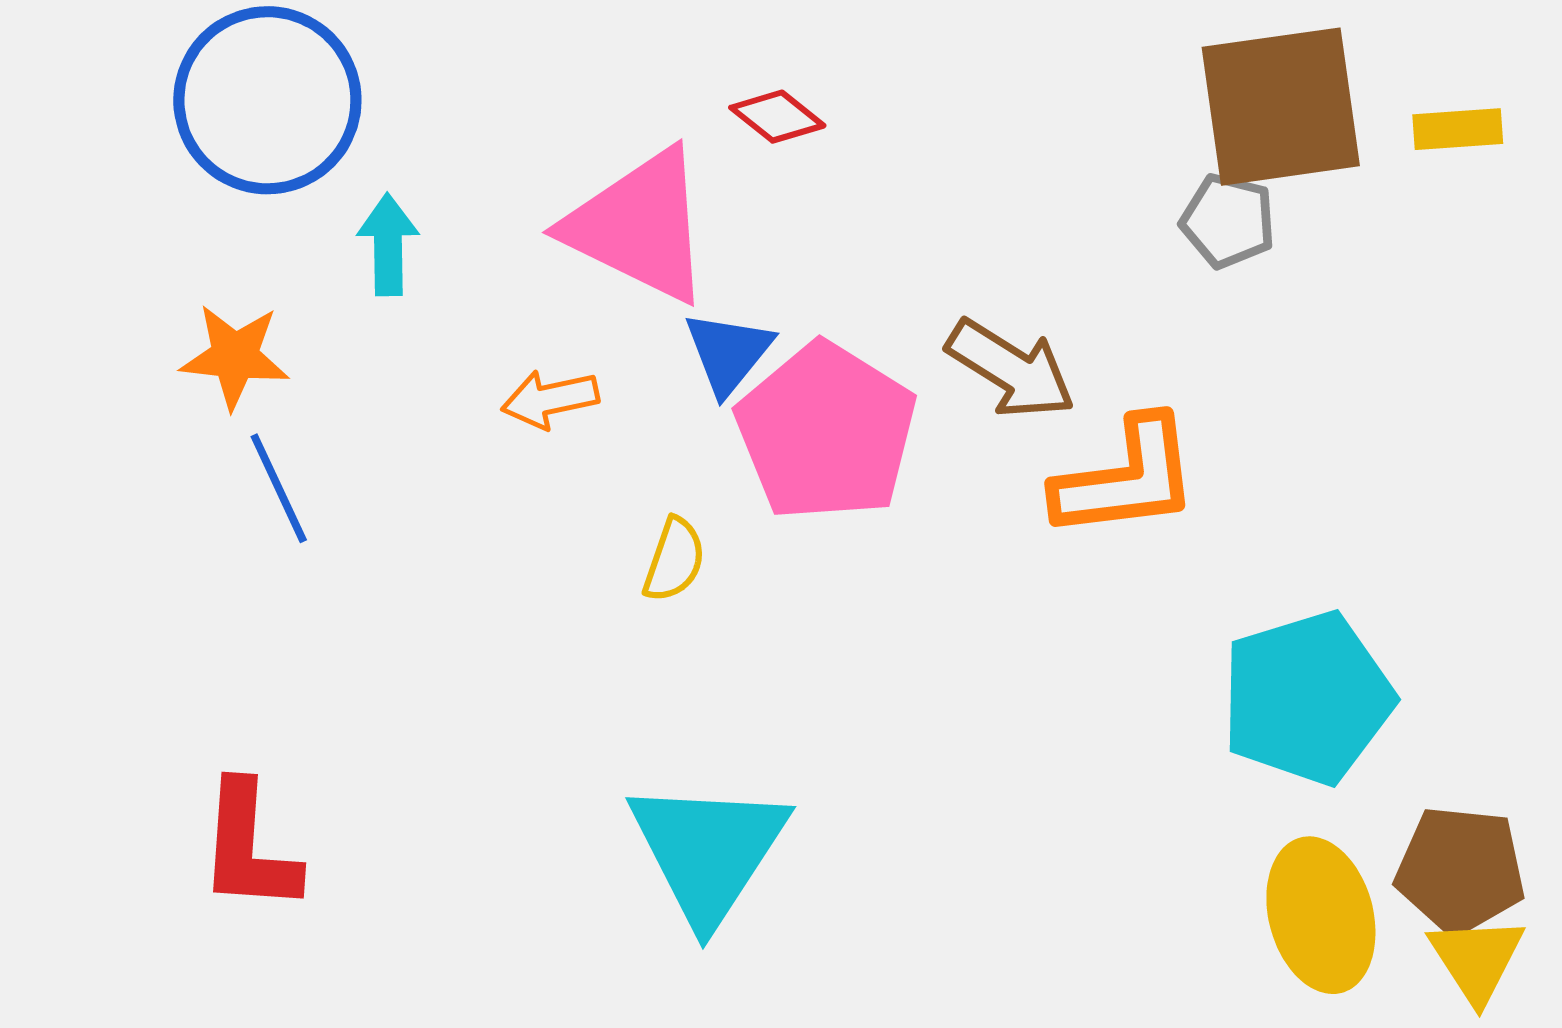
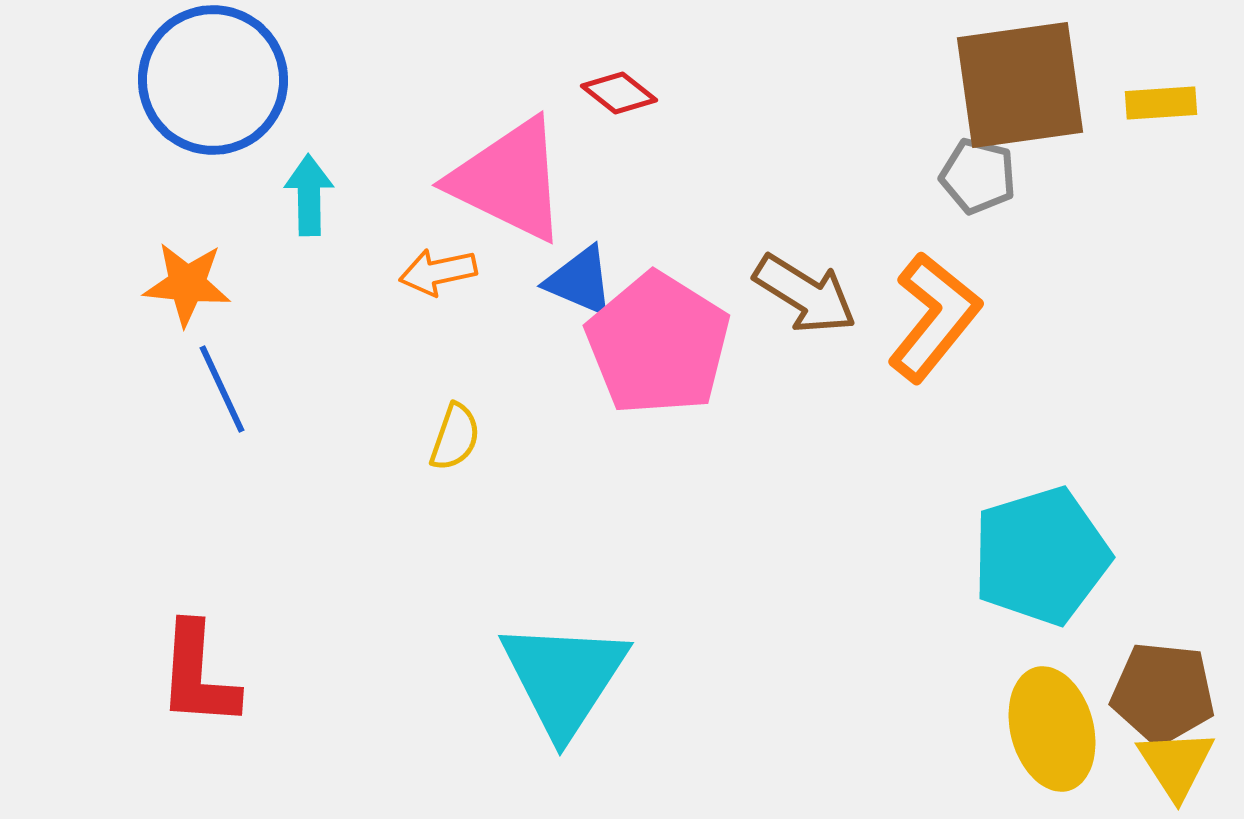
blue triangle: (728, 353) -> (580, 281), turned -46
orange arrow: (550, 399) -> (438, 272), moved
orange L-shape: (1126, 478) -> (934, 317), moved, turned -44
yellow semicircle: (674, 560) -> (455, 437), moved

